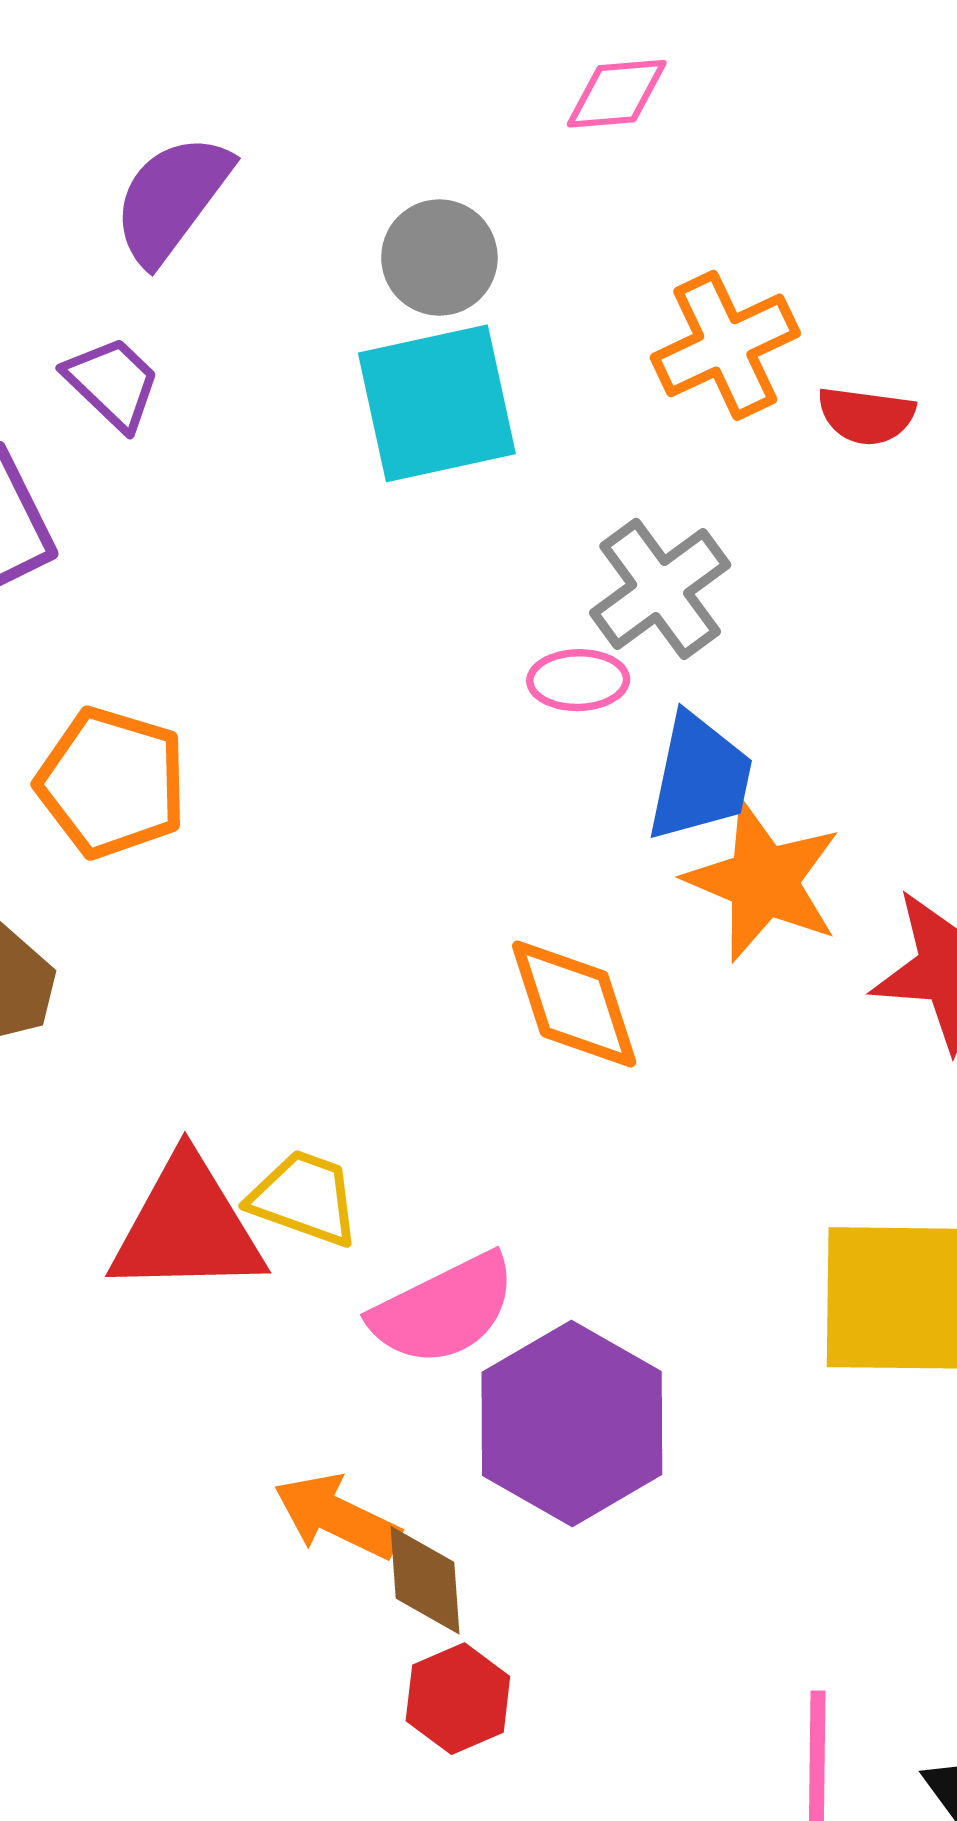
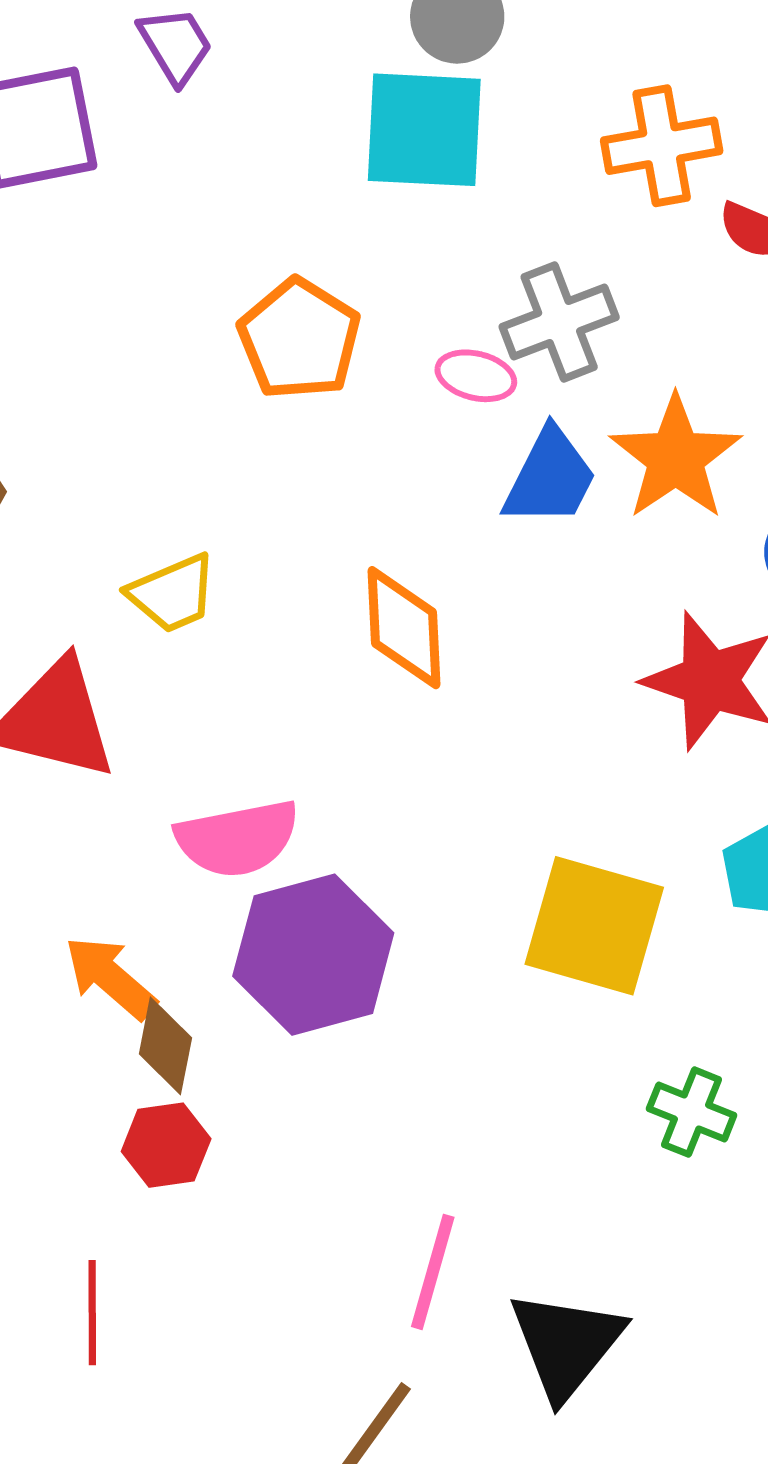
orange pentagon: (112, 783) -> (299, 339), moved
orange star: (763, 881) -> (676, 458), moved
yellow trapezoid: (304, 1198) -> (173, 593), moved, turned 122

